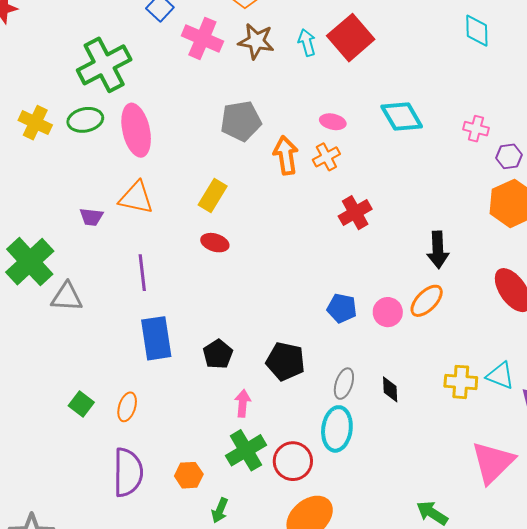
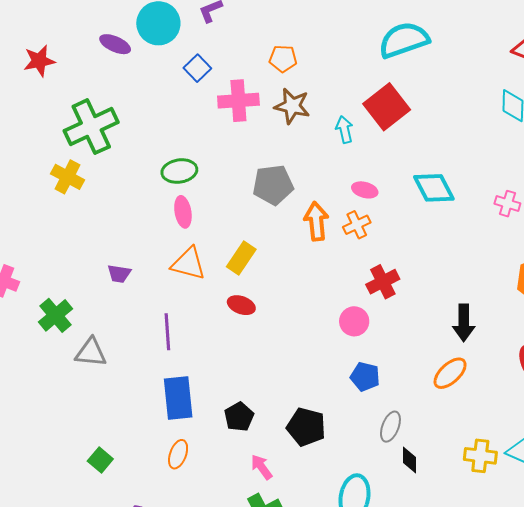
pink cross: (202, 38) -> (238, 101), turned -30
cyan arrow: (307, 42) -> (344, 129), moved
green cross: (104, 65) -> (91, 127), moved
green ellipse: (85, 120) -> (179, 171), moved
pink ellipse: (136, 130) -> (183, 212), moved, size x0.6
orange triangle: (136, 198) -> (188, 264), moved
green cross: (30, 262) -> (56, 315), size x0.7
pink circle: (388, 312) -> (354, 321), moved
gray ellipse: (344, 384) -> (390, 427), moved
pink arrow: (243, 403) -> (262, 467), turned -44
orange ellipse: (127, 407) -> (178, 454), moved

